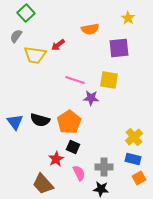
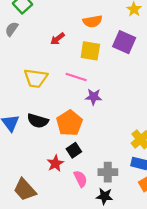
purple square: (119, 48) -> (124, 42), turned 30
yellow trapezoid: (35, 55) -> (36, 78), moved
yellow square: (109, 80) -> (90, 51), moved
black square: (73, 147) -> (74, 150), turned 32
brown trapezoid: (43, 184) -> (25, 190), moved

